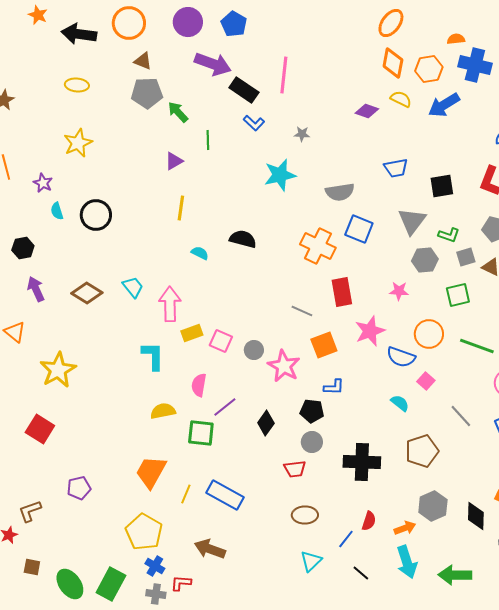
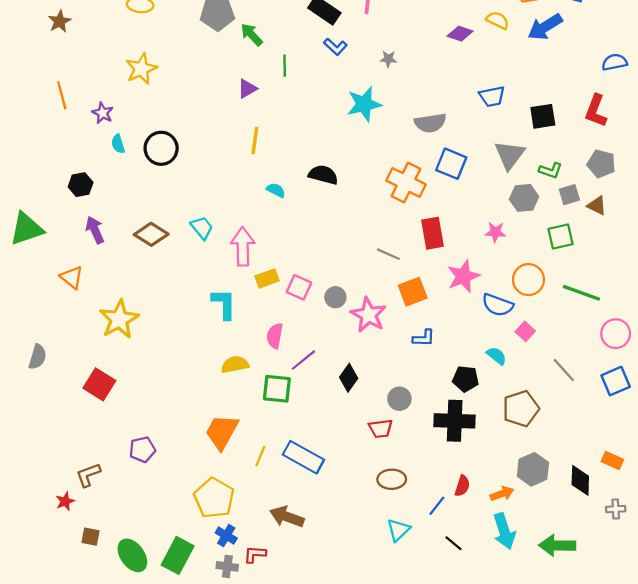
black pentagon: (312, 411) -> (466, 379), moved

